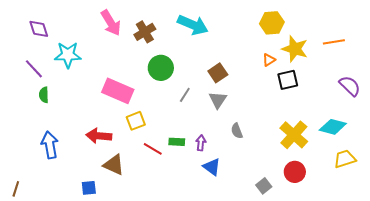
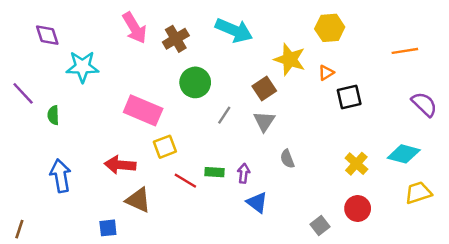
yellow star: (295, 49) -> (290, 59), moved
purple line: (34, 69) -> (23, 93), moved
yellow cross: (294, 135) -> (356, 164), size x0.7

